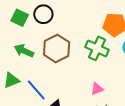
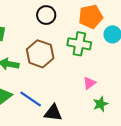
black circle: (43, 14) -> (46, 15), moved

